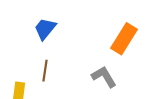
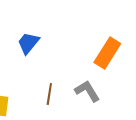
brown line: (45, 71) -> (49, 94), moved

